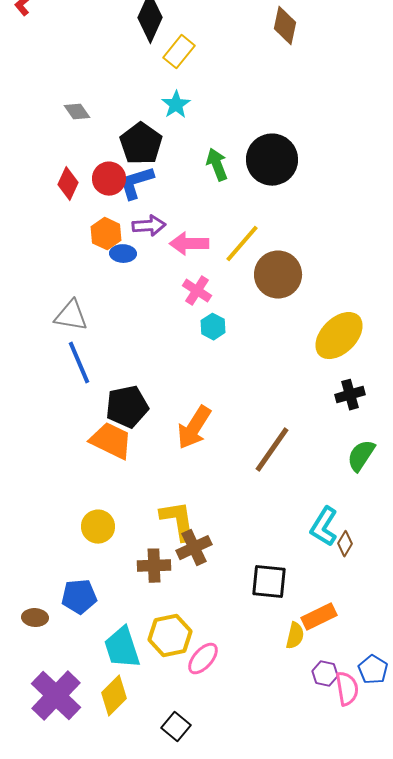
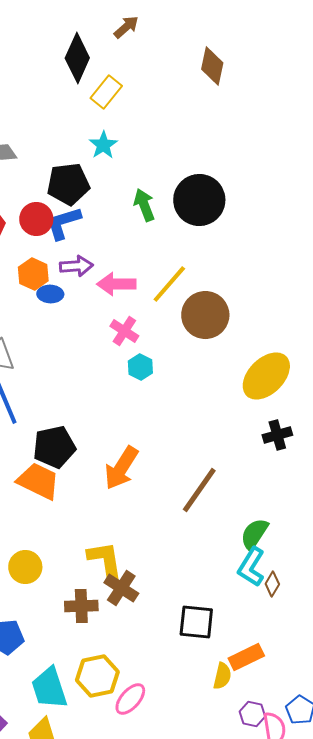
black pentagon: (141, 144) -> (68, 184), turned 30
green semicircle: (361, 456) -> (254, 534), moved
brown cross: (194, 548) -> (121, 588), turned -32

